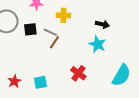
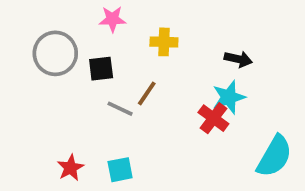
gray line: (50, 32) -> (120, 109), moved
cyan star: (97, 44) -> (229, 97), turned 30
red cross: (78, 73) -> (213, 118), moved

